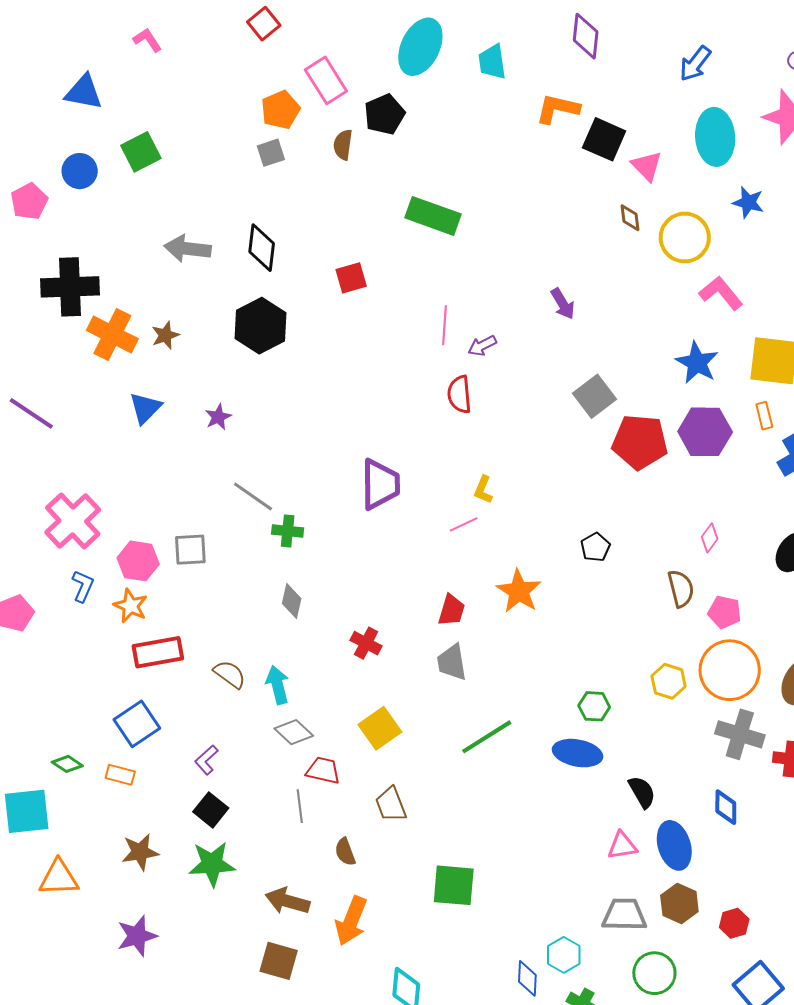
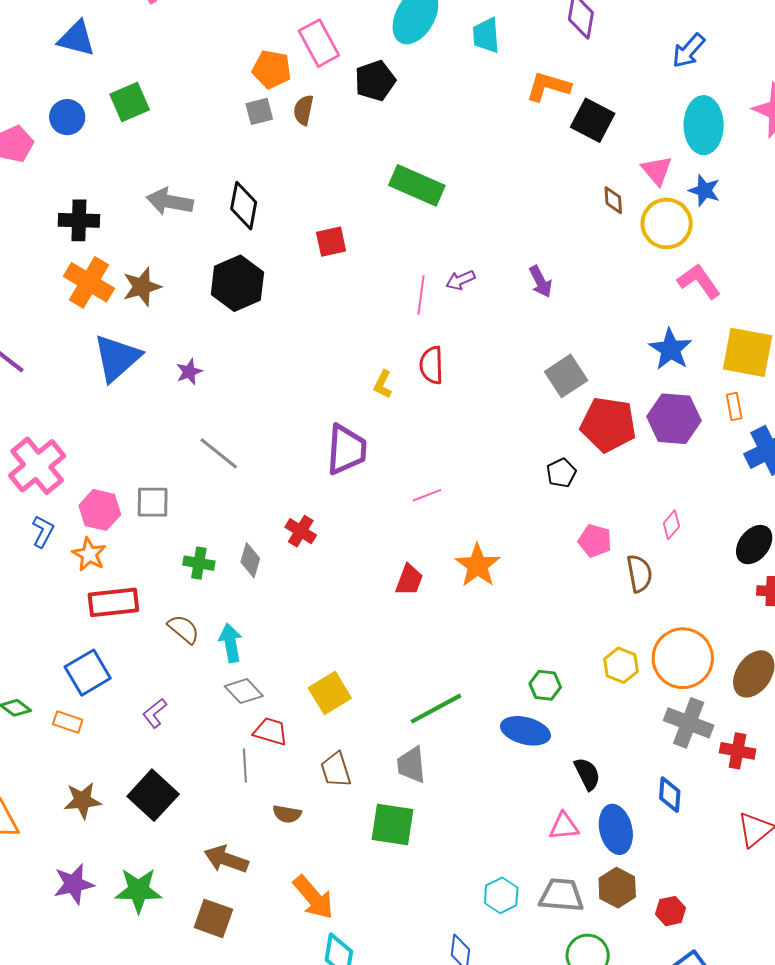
orange pentagon: (280, 110) -> (272, 69), turned 30
brown semicircle: (343, 145) -> (304, 110), moved
pink triangle: (647, 166) -> (657, 171), moved
blue star: (748, 202) -> (704, 190), moved
black cross: (70, 287) -> (79, 220), moved, size x0.7
brown star: (165, 335) -> (142, 287), size x1.4
purple arrow: (482, 346) -> (460, 280), moved
blue triangle: (145, 408) -> (117, 358), size x1.5
yellow L-shape: (483, 490) -> (383, 384), moved
green cross: (288, 531) -> (199, 563), moved
black pentagon: (595, 547) -> (561, 473), moved
pink pentagon: (725, 612) -> (595, 541), moved
red cross: (366, 643) -> (301, 531), moved
gray trapezoid: (452, 662) -> (411, 765), moved
black square: (211, 810) -> (153, 795), moved, size x1.4
brown semicircle: (345, 852) -> (287, 814), turned -64
green star: (212, 864) -> (138, 890), moved
green square: (454, 885) -> (393, 824), moved
orange arrow: (351, 921) -> (313, 897), moved, turned -66
cyan hexagon: (564, 955) -> (501, 895), moved

